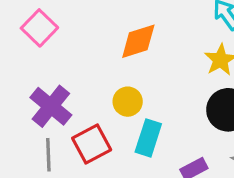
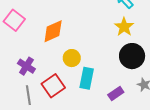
orange diamond: (138, 41) -> (53, 31), moved
purple cross: (51, 106) -> (26, 66), size x0.7

